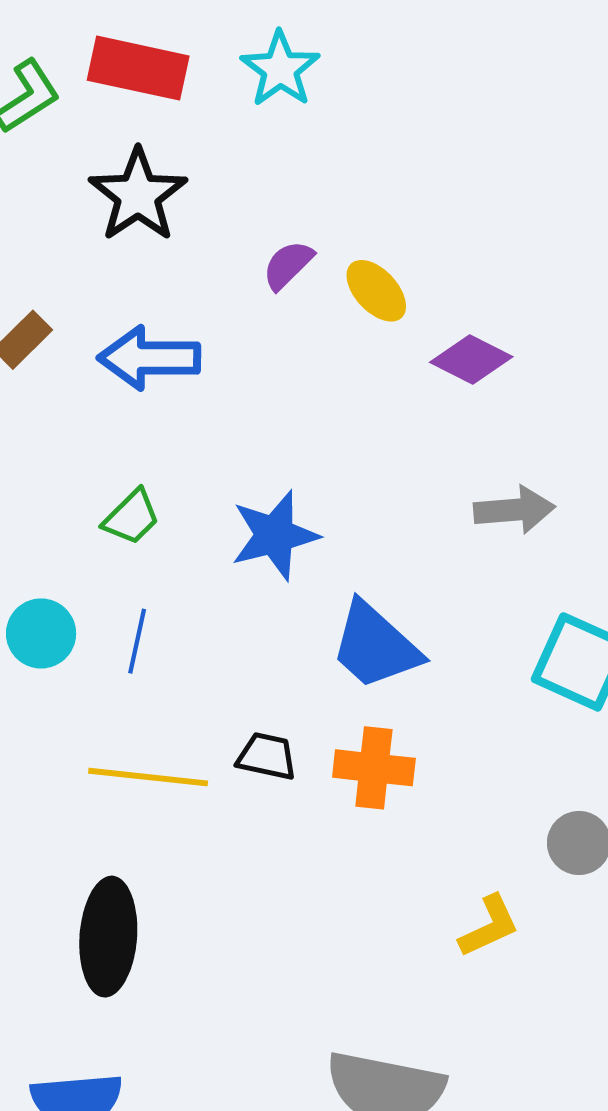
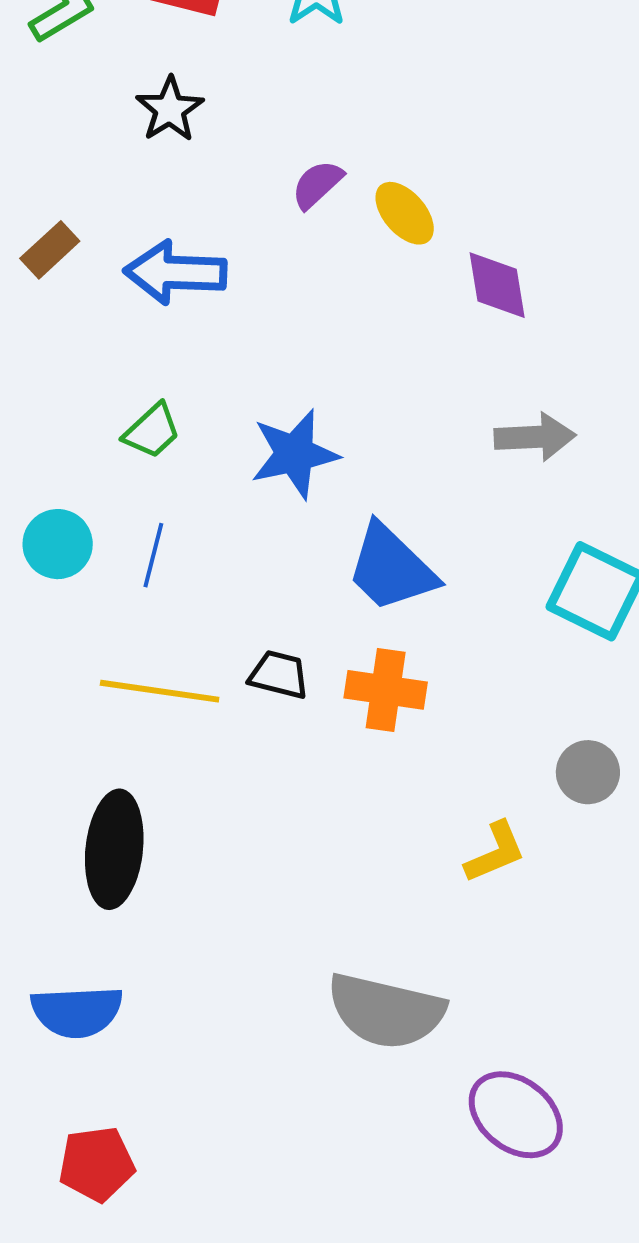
black star: (138, 195) -> (170, 109), size x0.7
purple diamond: (471, 359) -> (497, 285), turned 52

